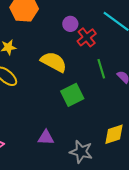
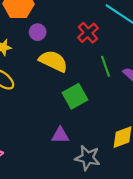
purple circle: (70, 24) -> (38, 32), moved
purple triangle: (46, 138) -> (60, 135), moved

